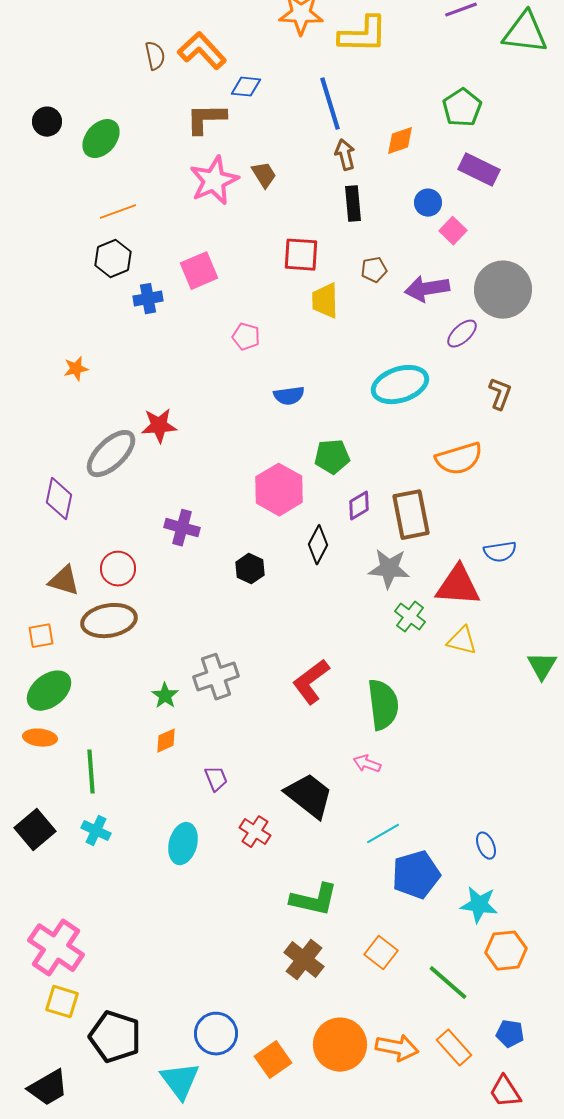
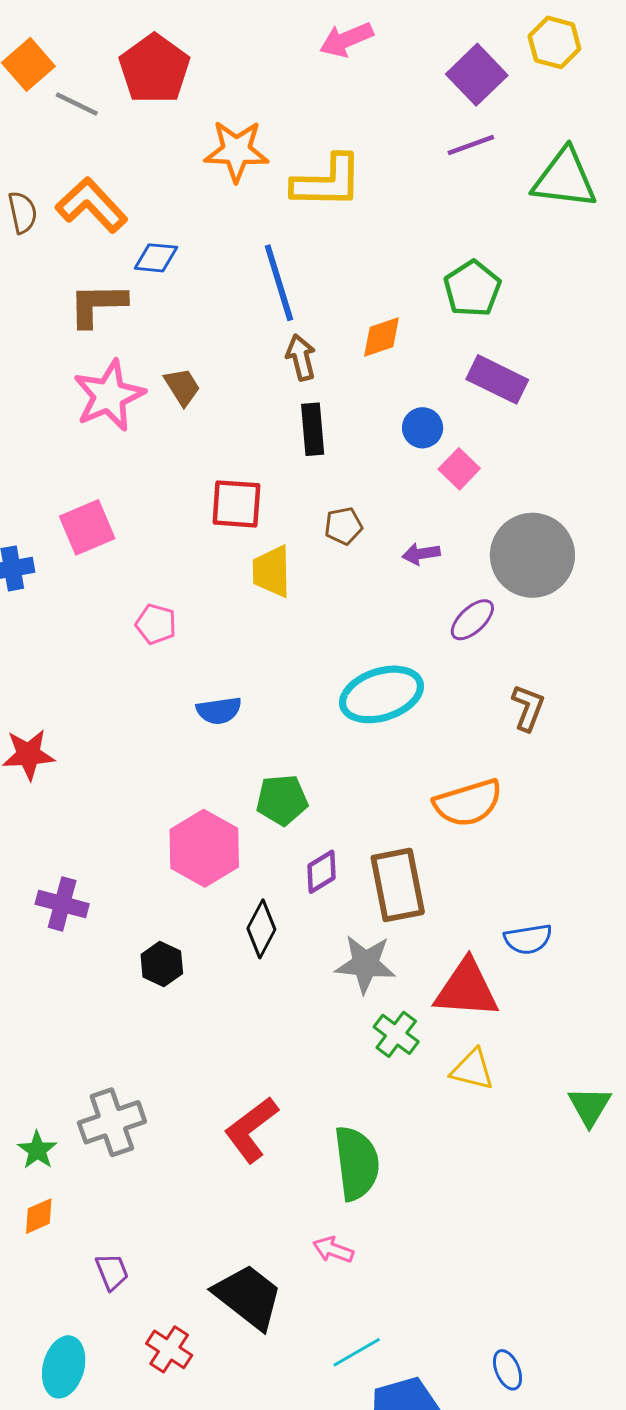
purple arrow: (427, 289) -> (421, 554), size x0.6

